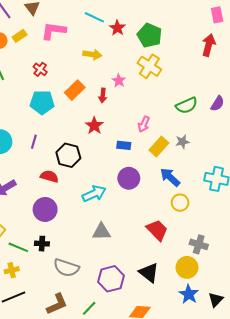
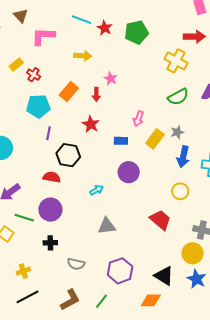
green pentagon: (150, 35) -> (136, 32), turned -30
yellow rectangle: (20, 36) -> (16, 65), moved
red arrow: (209, 45) -> (194, 37), turned 80
yellow cross: (149, 66) -> (176, 61), moved
purple line: (34, 142) -> (49, 133), moved
blue arrow: (170, 177) -> (183, 157), moved, turned -115
cyan arrow: (94, 194) -> (96, 190), size x0.6
green line: (18, 247) -> (24, 218), moved
gray semicircle: (66, 268) -> (76, 264), size x0.7
black triangle: (149, 273) -> (164, 276), moved

